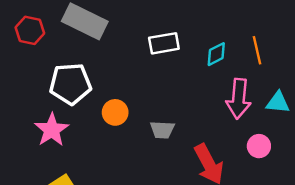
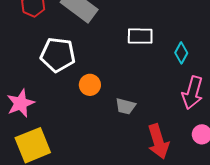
cyan diamond: (216, 54) -> (181, 53), turned -45
pink star: (52, 130) -> (21, 103), moved

